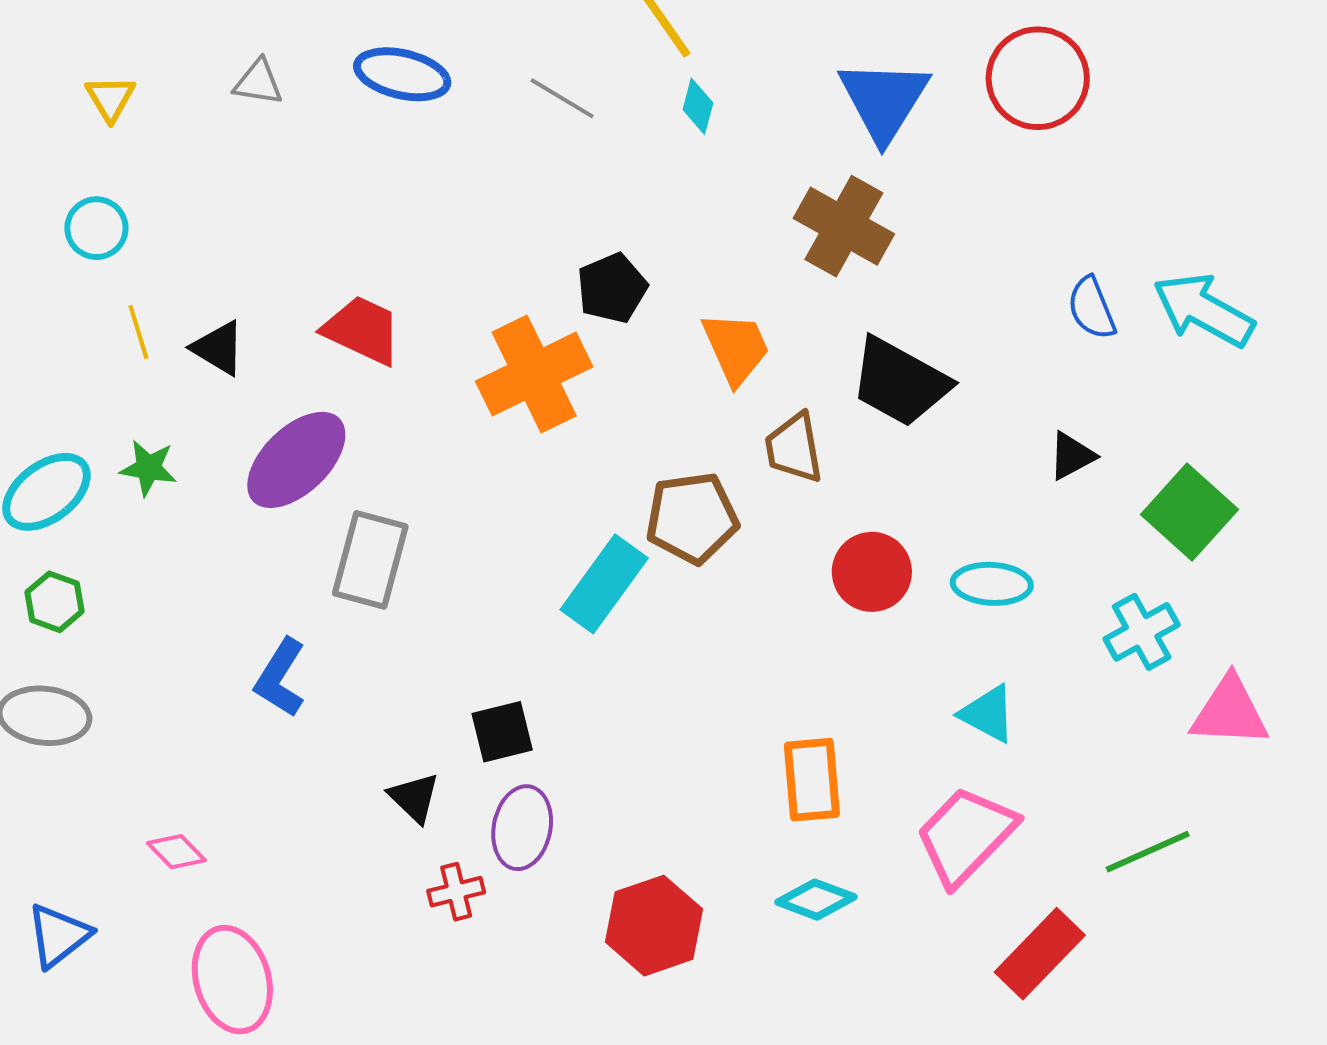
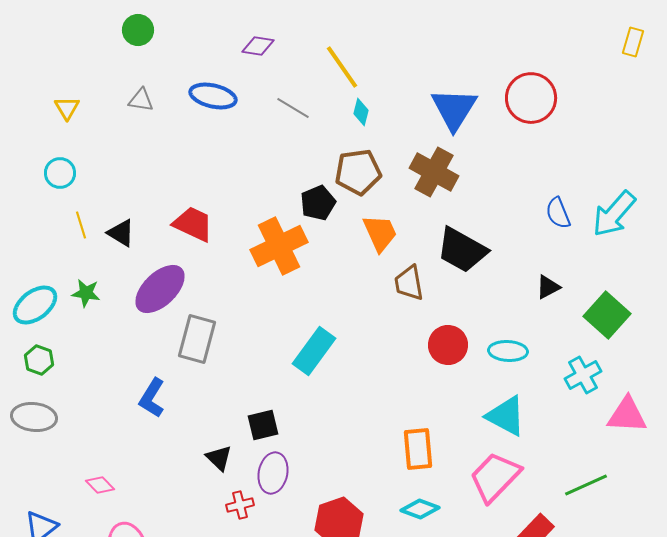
cyan arrow: (1204, 310) -> (614, 214), turned -78
brown pentagon: (692, 518) -> (358, 172), moved
cyan triangle: (988, 714) -> (506, 416), size x1.4

